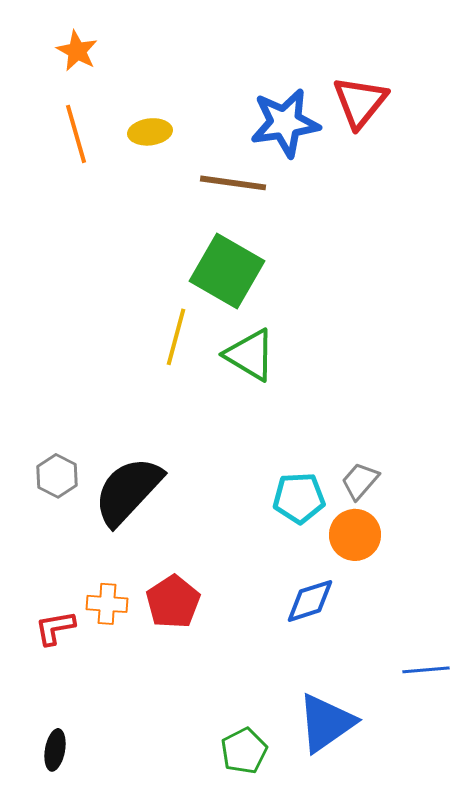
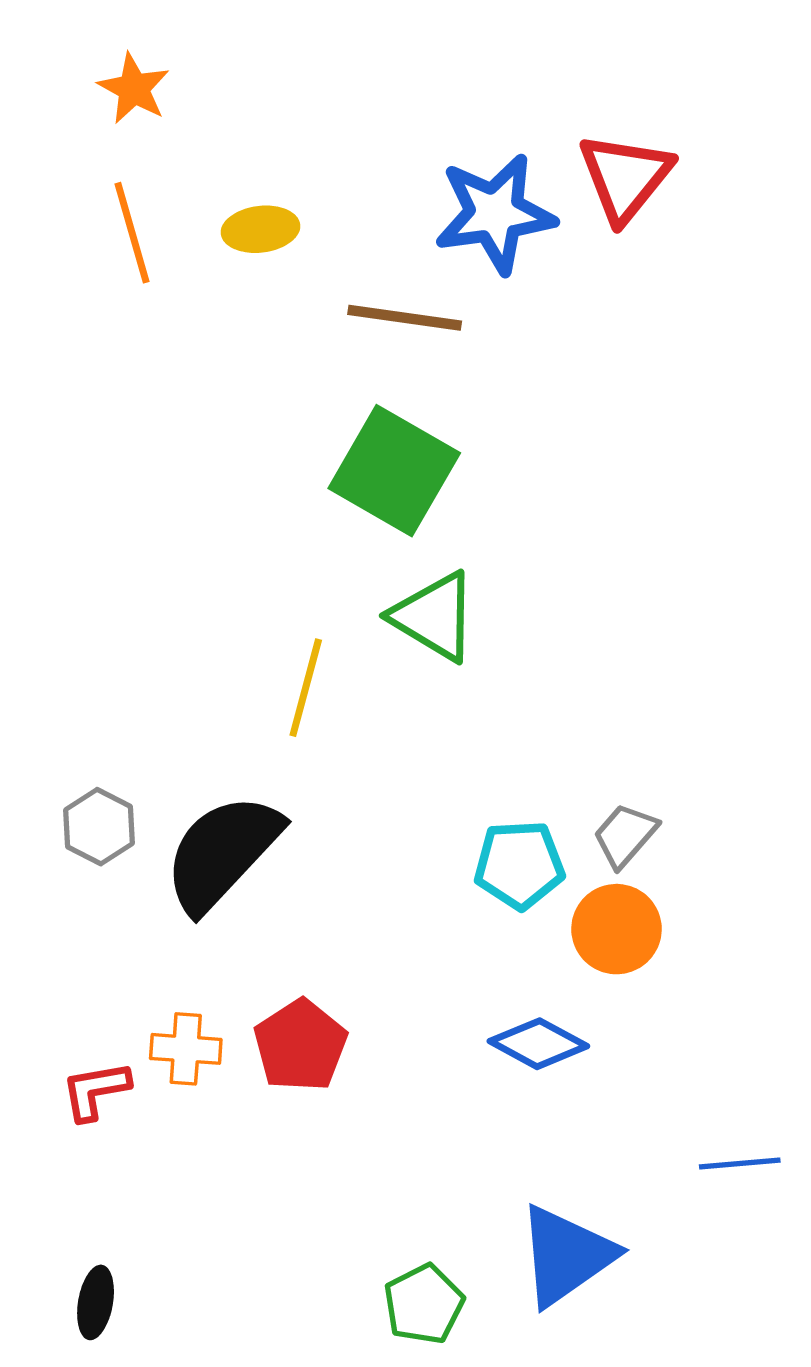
yellow line: (176, 337) -> (306, 688), moved
blue diamond: (310, 601) -> (538, 1044), turned 46

